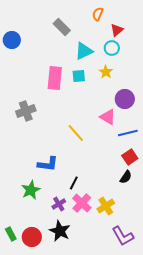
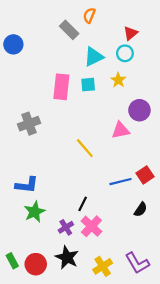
orange semicircle: (98, 14) -> (89, 15), moved
pink triangle: (108, 117) -> (120, 130), turned -42
blue line: (128, 133) -> (120, 182), moved
blue L-shape: (48, 164) -> (27, 185), moved
black semicircle: (126, 177) -> (141, 209), moved
yellow cross: (106, 206) -> (103, 266), moved

